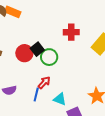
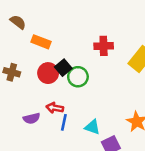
orange rectangle: (13, 12) -> (41, 42), moved
red arrow: (44, 83) -> (55, 108), moved, turned -120

